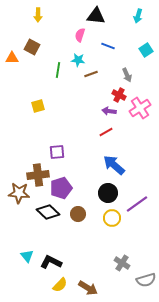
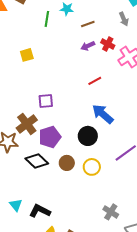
brown line: (91, 74) -> (88, 24), moved
gray arrow: (127, 75) -> (124, 19), moved
purple arrow: (109, 111) -> (88, 46), moved, turned -32
brown cross: (38, 175) -> (27, 124), turned -30
black circle: (108, 193) -> (88, 136), moved
yellow circle: (112, 218) -> (92, 167), moved

